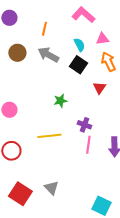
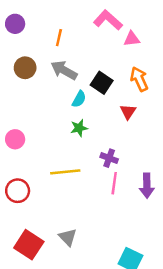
pink triangle: (102, 39) -> (132, 39), moved
cyan semicircle: (79, 45) -> (79, 99), moved, turned 56

